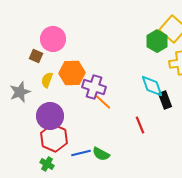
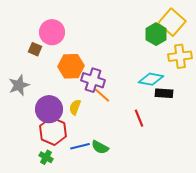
yellow semicircle: (47, 80) -> (75, 107), moved
cyan diamond: (152, 86) -> (151, 79), turned -60
black rectangle: (165, 100) -> (164, 93), turned -66

